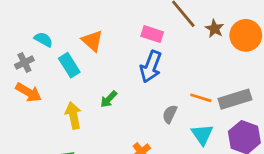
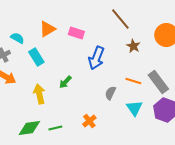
brown star: (215, 29) -> (133, 46), moved
pink rectangle: (152, 34) -> (76, 33), moved
orange triangle: (92, 41) -> (47, 29), moved, turned 48
gray rectangle: (235, 99) -> (158, 82), turned 70

